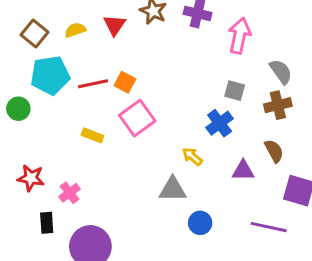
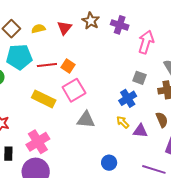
yellow rectangle: (93, 135) -> (44, 99), size x1.6
yellow arrow: (192, 156) -> (123, 122), moved
gray triangle: (173, 189) -> (86, 120), moved
pink cross: (70, 193) -> (38, 142), moved, size x1.6

